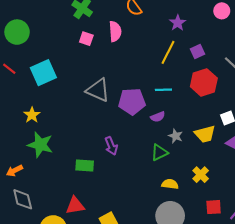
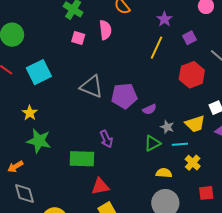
purple square: (197, 51) -> (189, 38), moved
cyan line: (163, 90) -> (180, 144), moved
green rectangle: (85, 165) -> (82, 159), size x1.4
red triangle: (75, 206) -> (100, 186), moved

